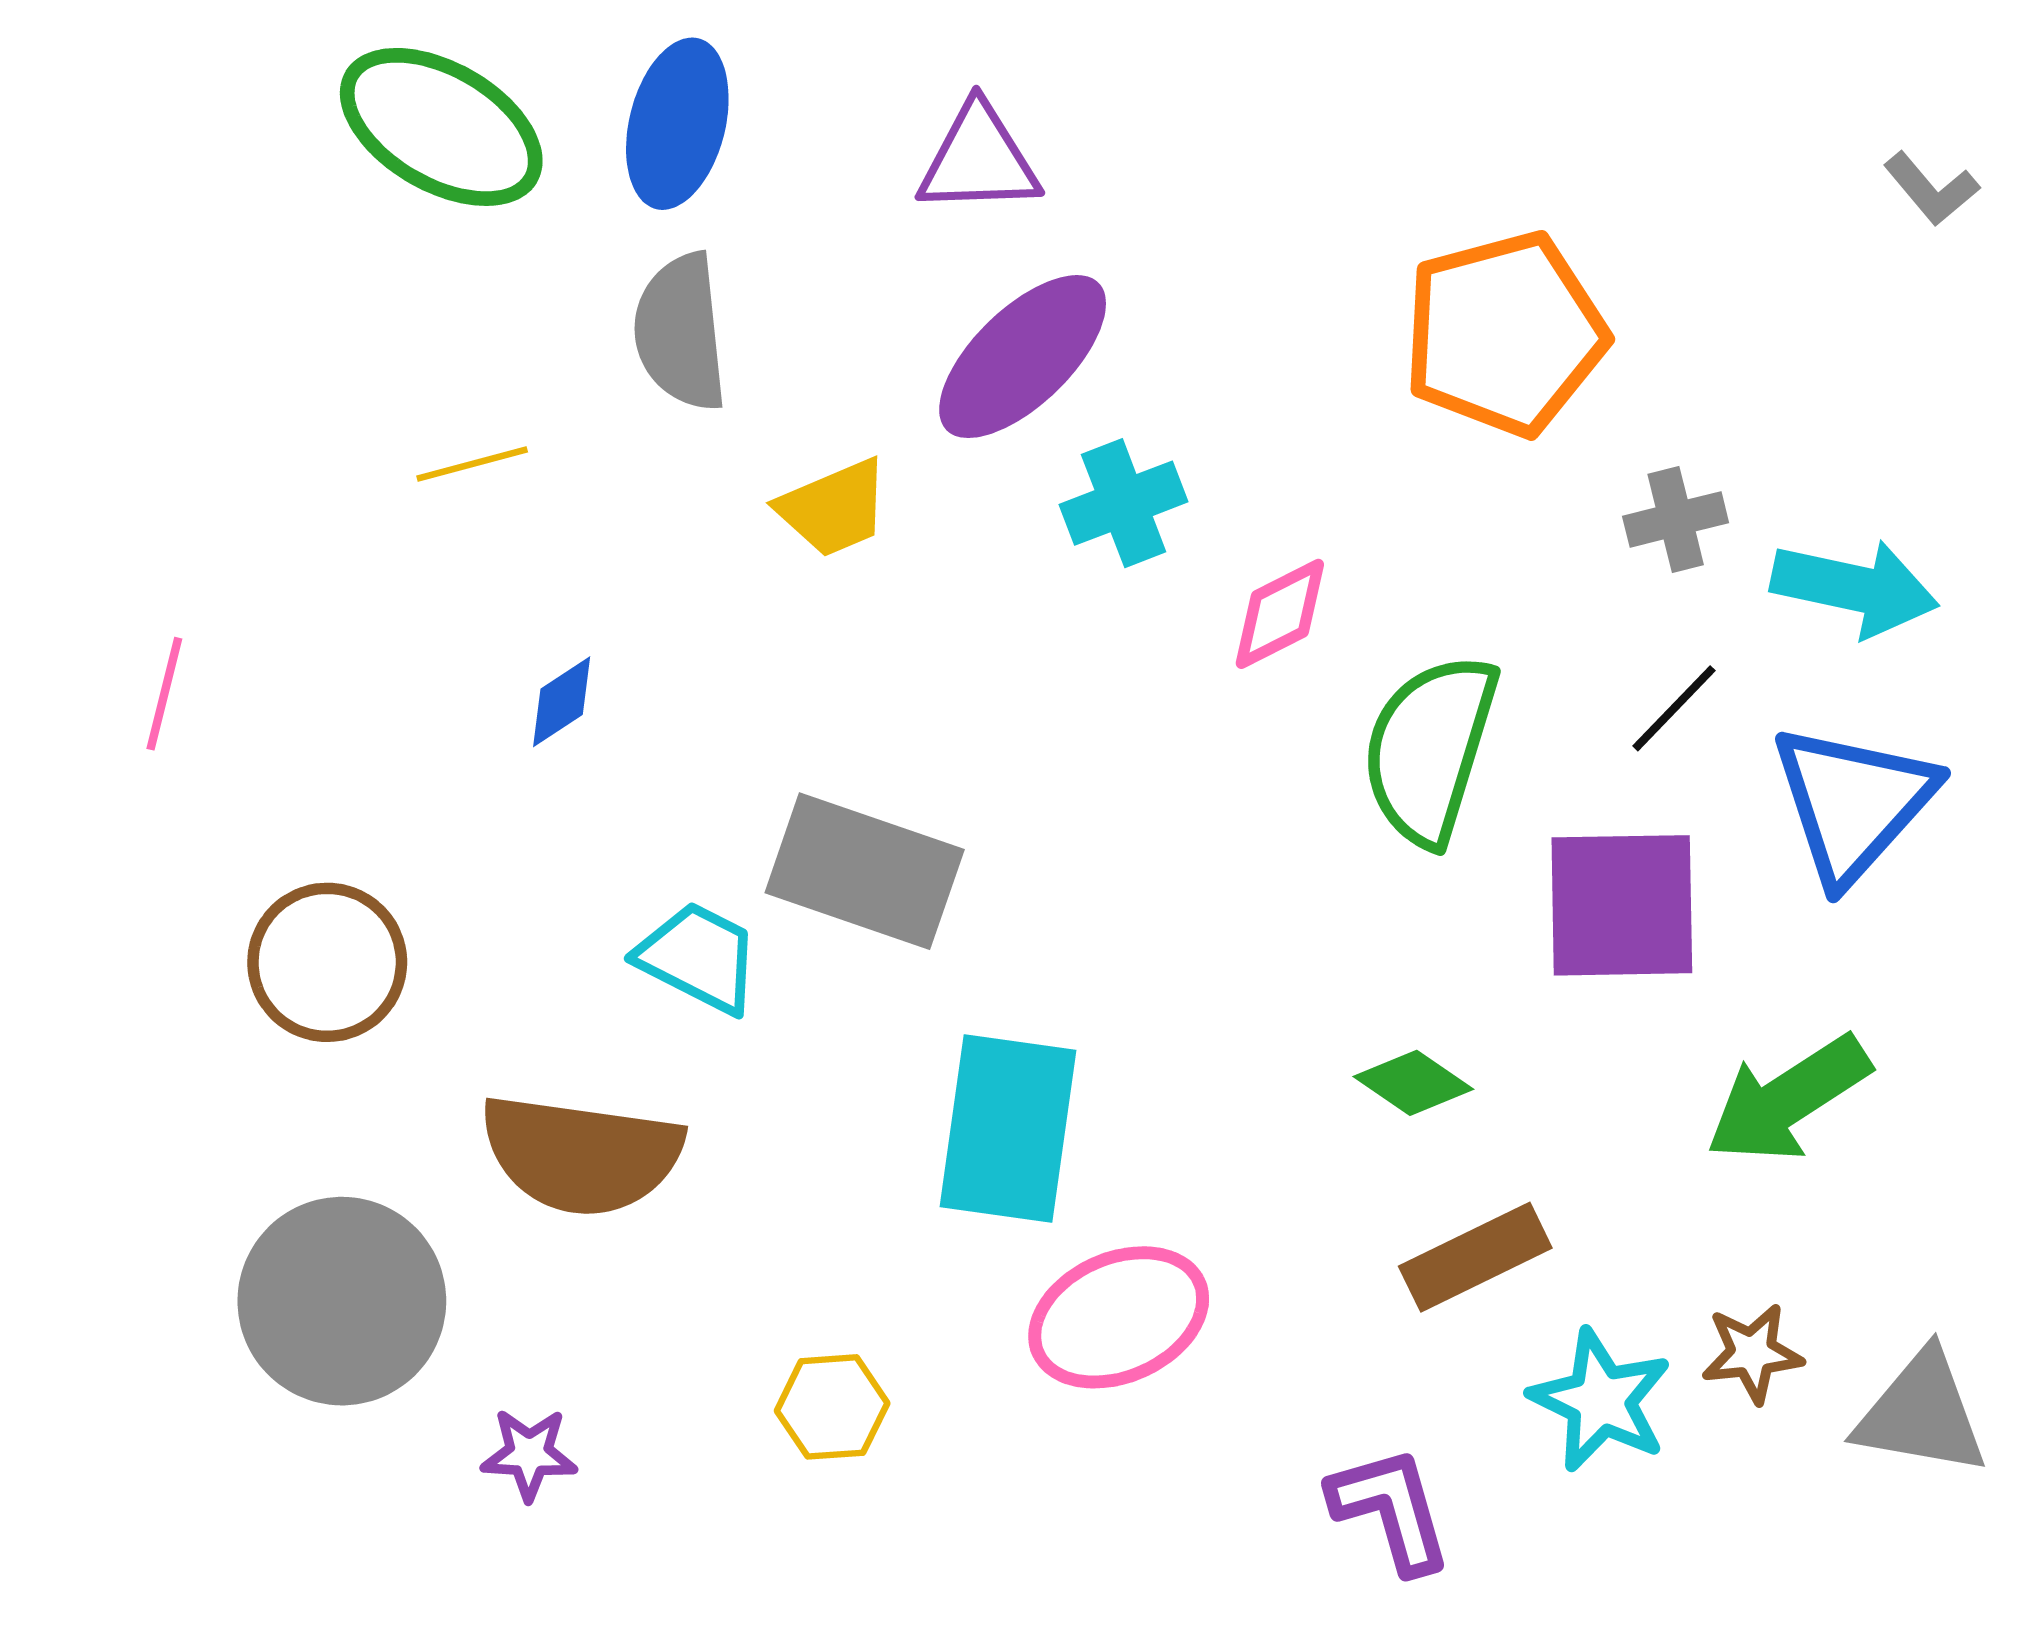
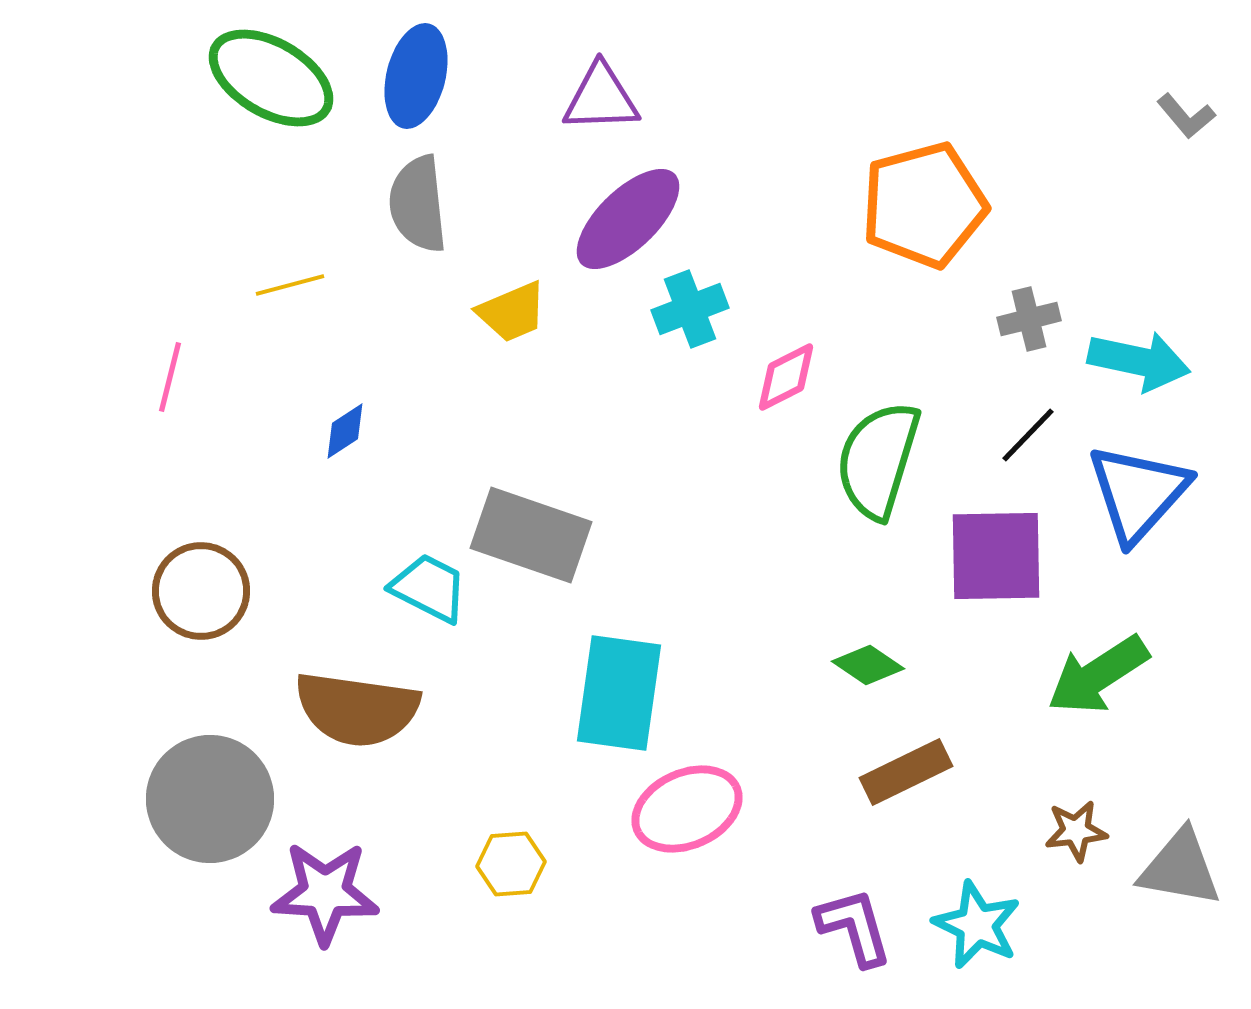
pink line: (164, 694) -> (170, 377), moved
cyan star: (1601, 1400) -> (977, 925), moved
purple star: (529, 1454) -> (325, 893), size x1.8

